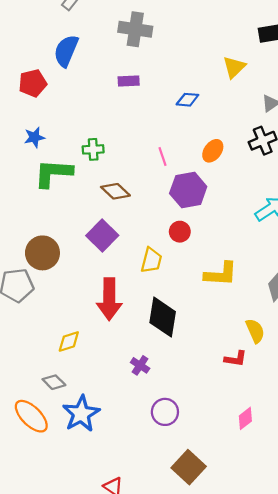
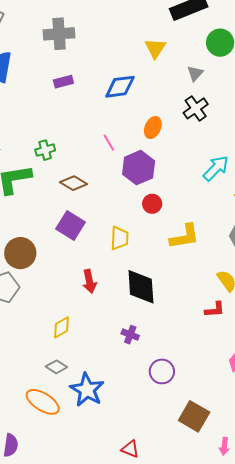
blue diamond: (187, 100) -> (120, 87), size x1.5
red circle: (180, 232) -> (152, 204), moved
red arrow: (109, 299) -> (89, 281), size x0.6

